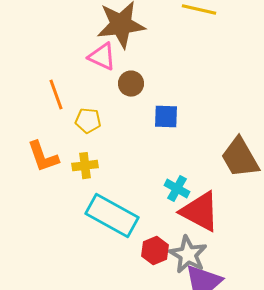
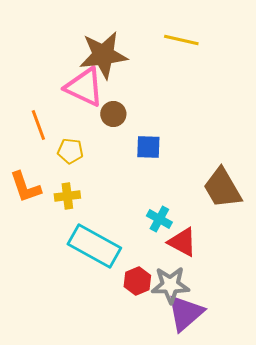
pink triangle: (102, 57) -> (84, 87), size x1.4
red triangle: (200, 212) -> (182, 242), size x0.7
gray star: (188, 255) -> (170, 285), turned -30

